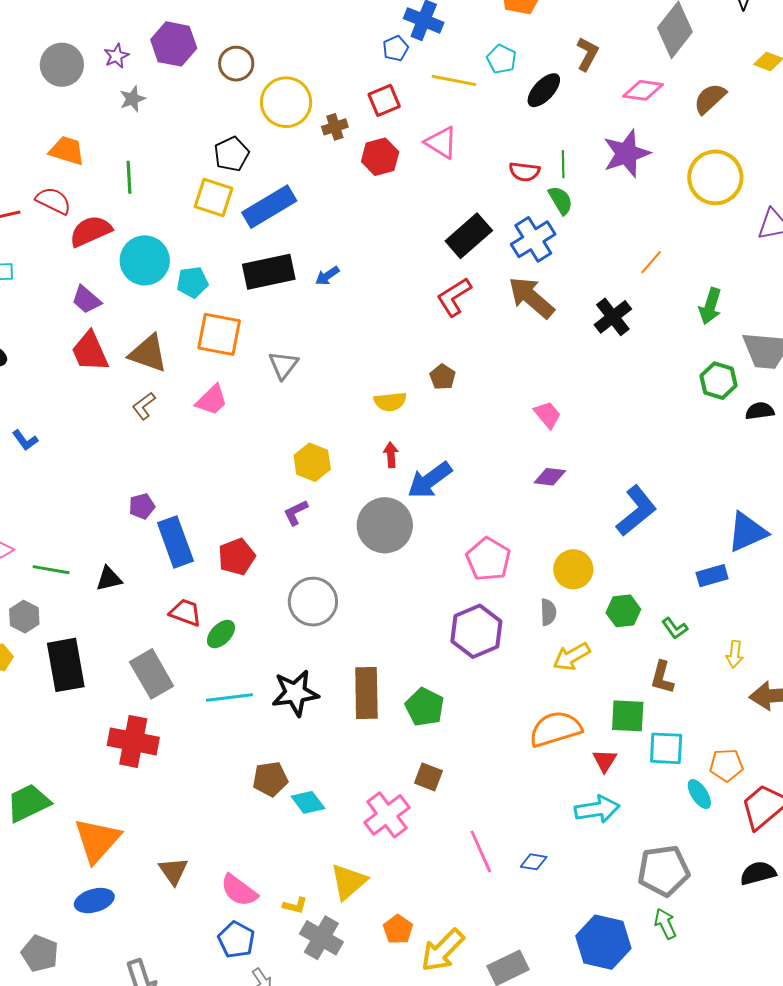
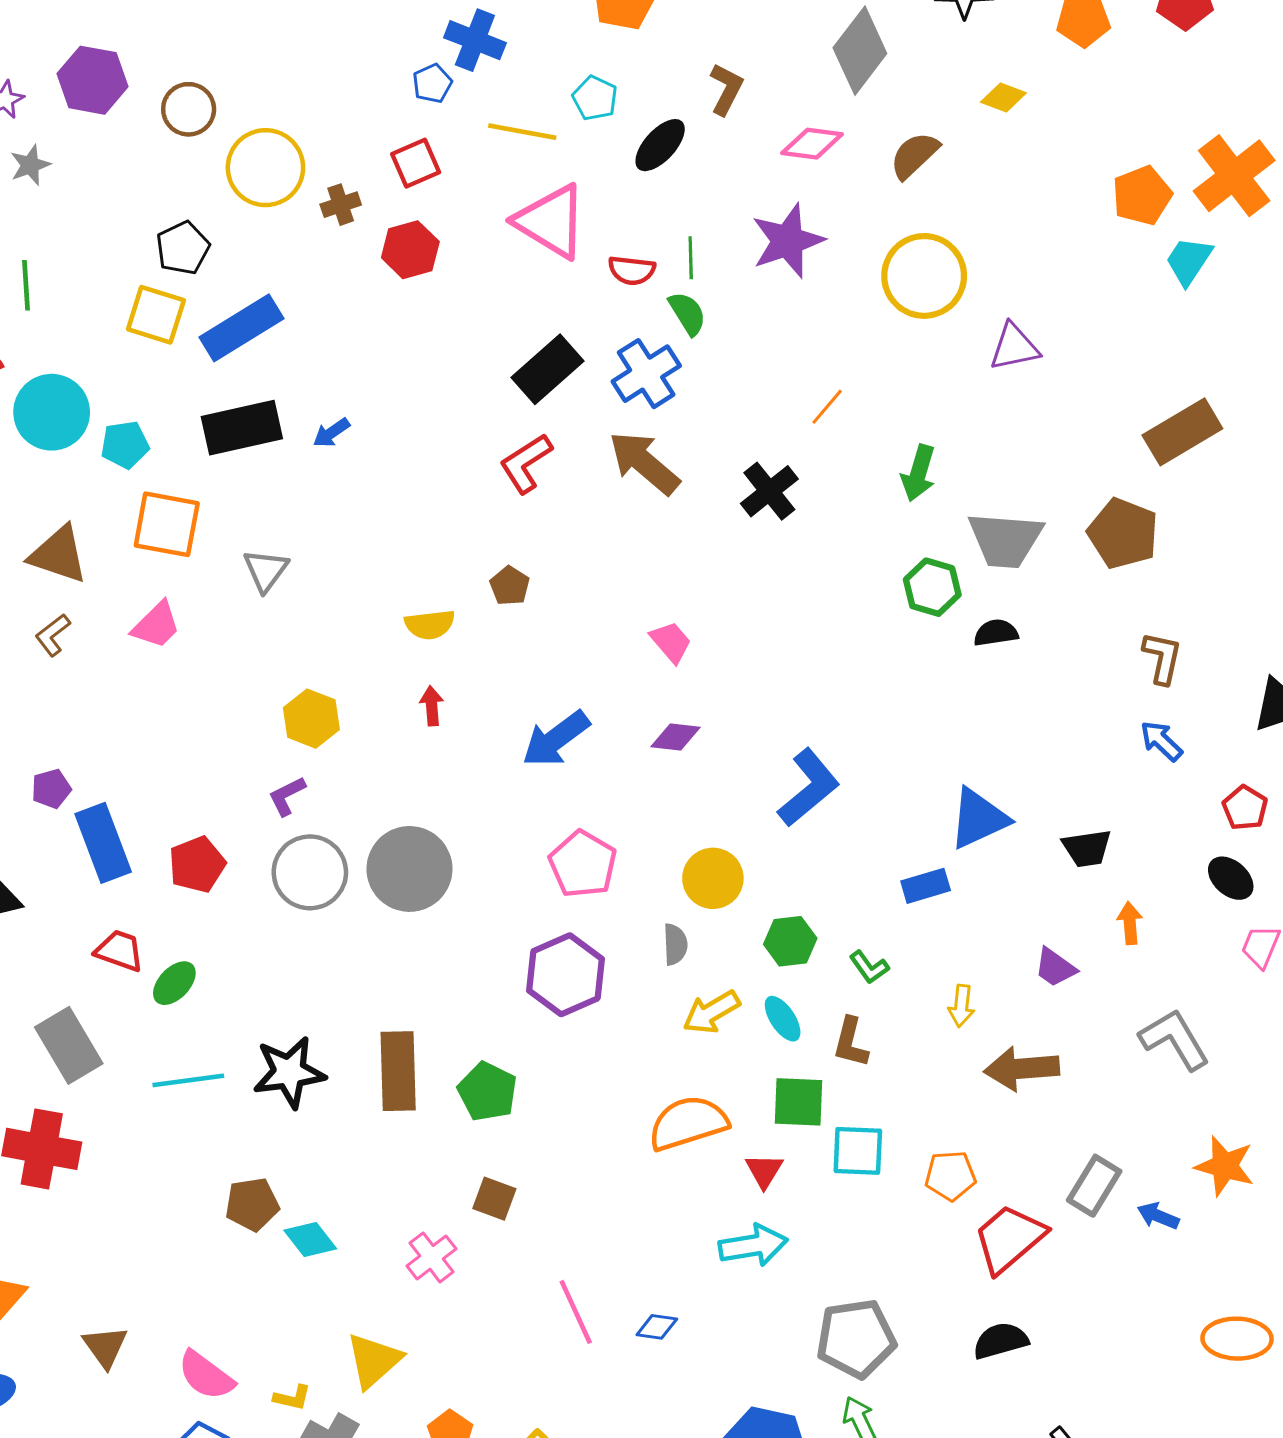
pink triangle: (441, 142) -> (551, 221), moved, size x1.5
blue arrow: (430, 480) -> (556, 739), moved
gray circle: (385, 525) -> (409, 869), moved
gray circle: (313, 602) -> (310, 872), moved
cyan ellipse: (699, 794) -> (783, 1019), moved
pink cross: (387, 815) -> (432, 1257), size x0.7

